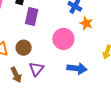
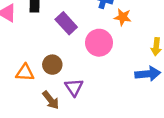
purple rectangle: (32, 17) -> (66, 23), moved, turned -42
blue arrow: (77, 68) -> (148, 74), moved

